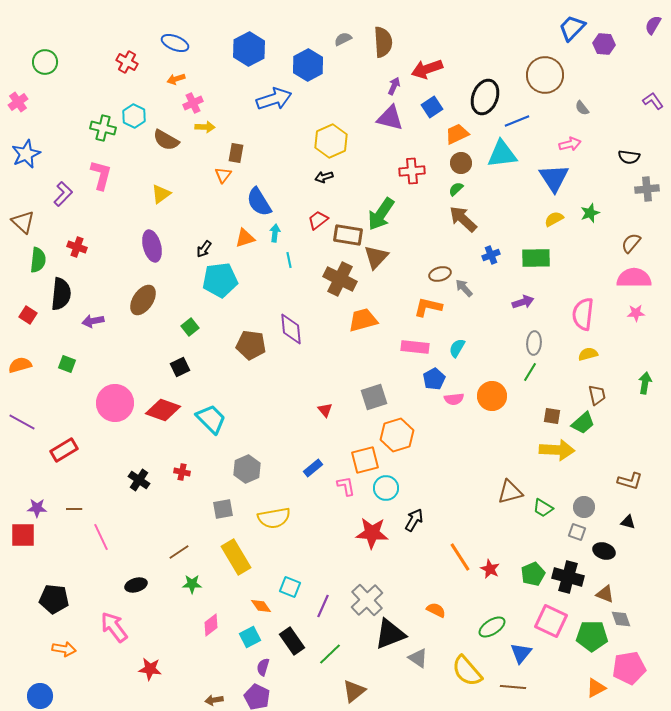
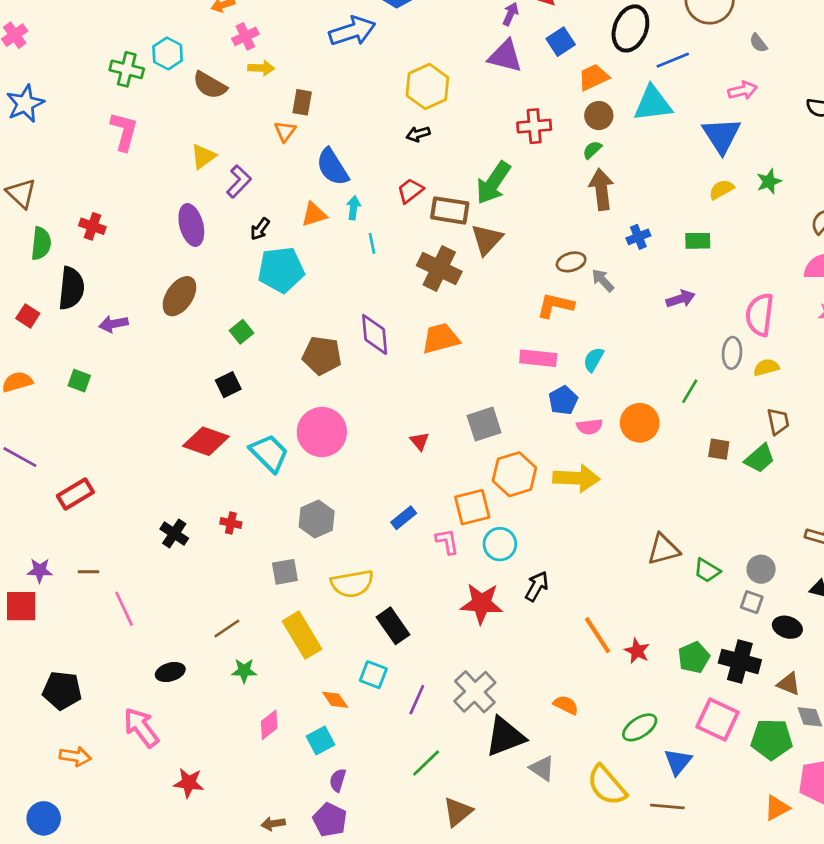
purple L-shape: (63, 194) -> (239, 181), moved
brown arrow: (463, 219) -> (601, 189), turned 40
green rectangle: (536, 258) -> (698, 241), size x0.7
orange trapezoid: (363, 320) -> (441, 338), moved
gray ellipse: (534, 343) -> (732, 353), moved
pink circle: (115, 403) -> (322, 432), moved
yellow arrow: (557, 450) -> (576, 478), moved
black rectangle: (292, 641) -> (393, 626), moved

